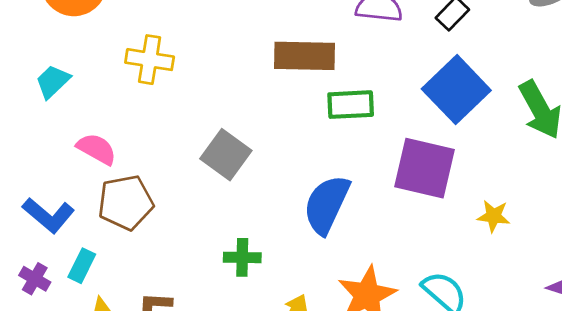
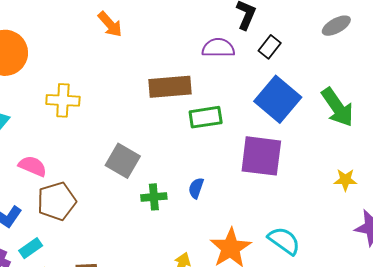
blue semicircle: (327, 204) -> (196, 188), size x0.5
yellow star: (494, 216) -> (345, 180), moved
green cross: (242, 257) -> (154, 197), moved
cyan rectangle: (82, 266) -> (31, 248), turned 35

